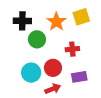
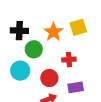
cyan circle: (31, 73) -> (20, 71), moved

